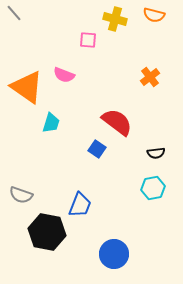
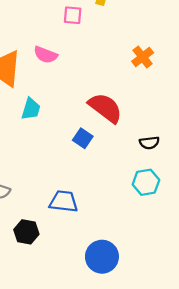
blue trapezoid: (80, 205) -> (64, 201), turned -104
black hexagon: (47, 232) -> (26, 232), size x0.6

